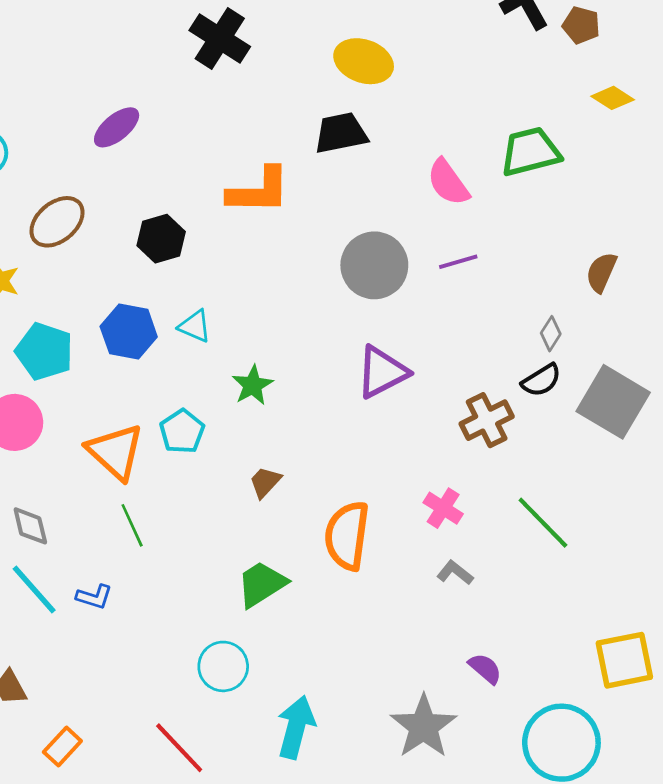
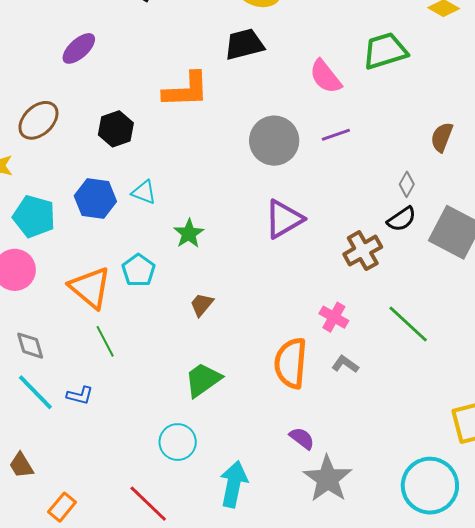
orange semicircle: (347, 536) -> (291, 363), moved
purple semicircle: (485, 669) -> (302, 438), moved

